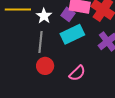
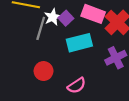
purple square: (68, 14) -> (66, 18), moved
gray line: (41, 42) -> (41, 28), moved

